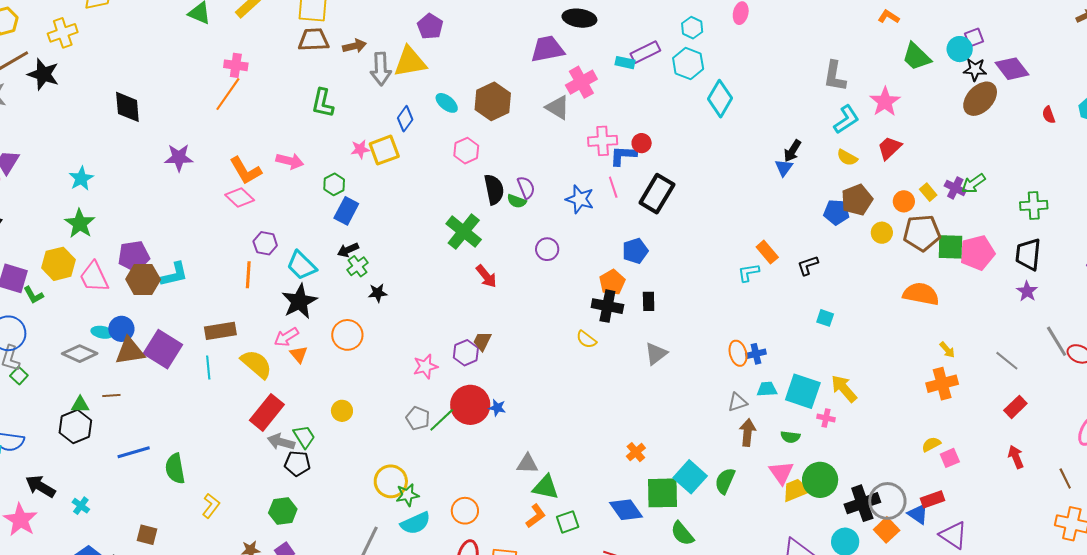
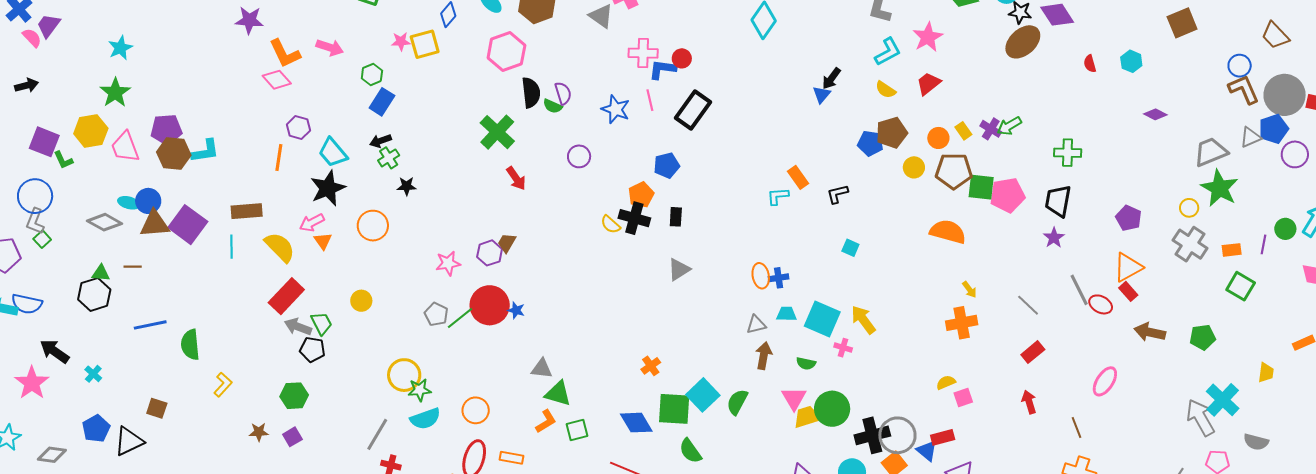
pink hexagon: (466, 151) -> (506, 52), size x1.5
purple star: (179, 158) -> (249, 20), moved
yellow semicircle: (586, 339) -> (611, 224), moved

